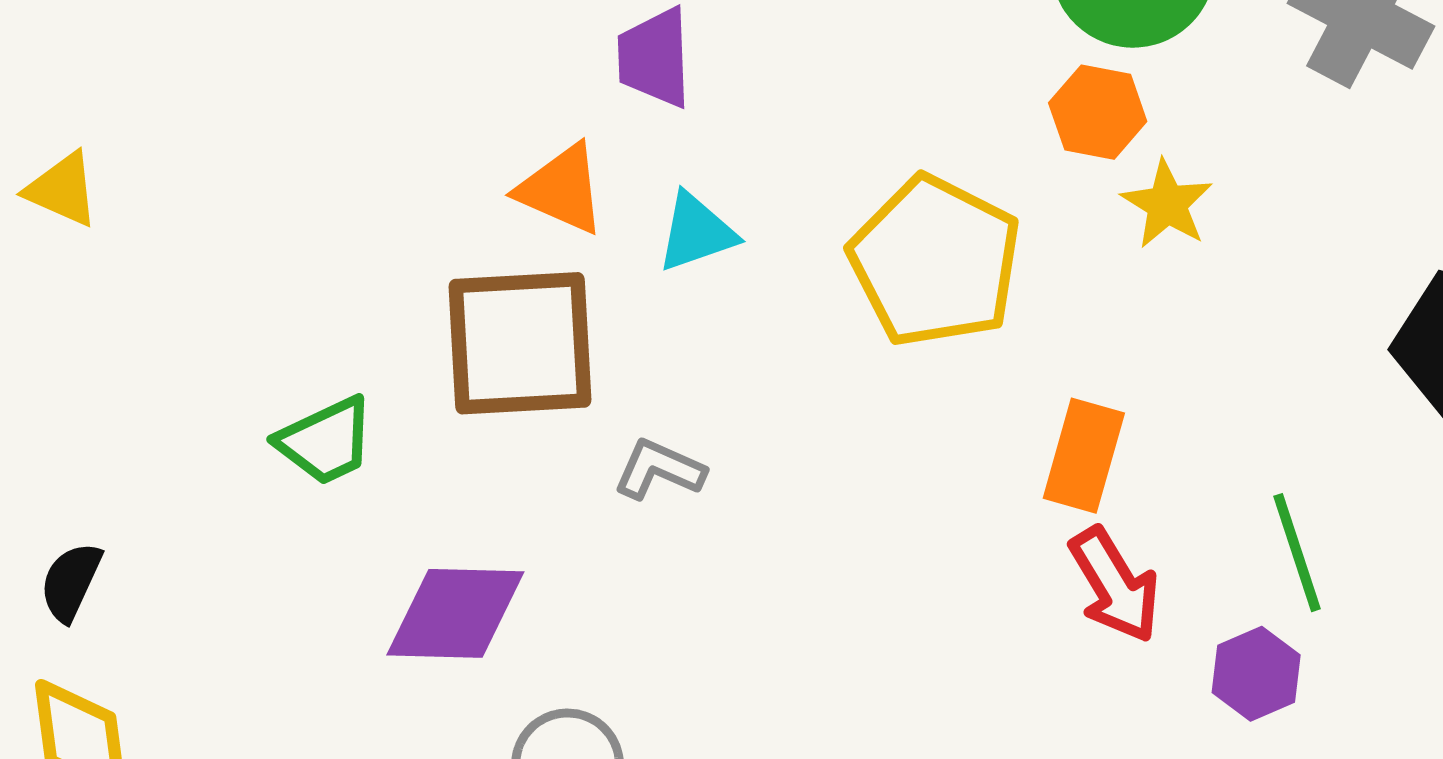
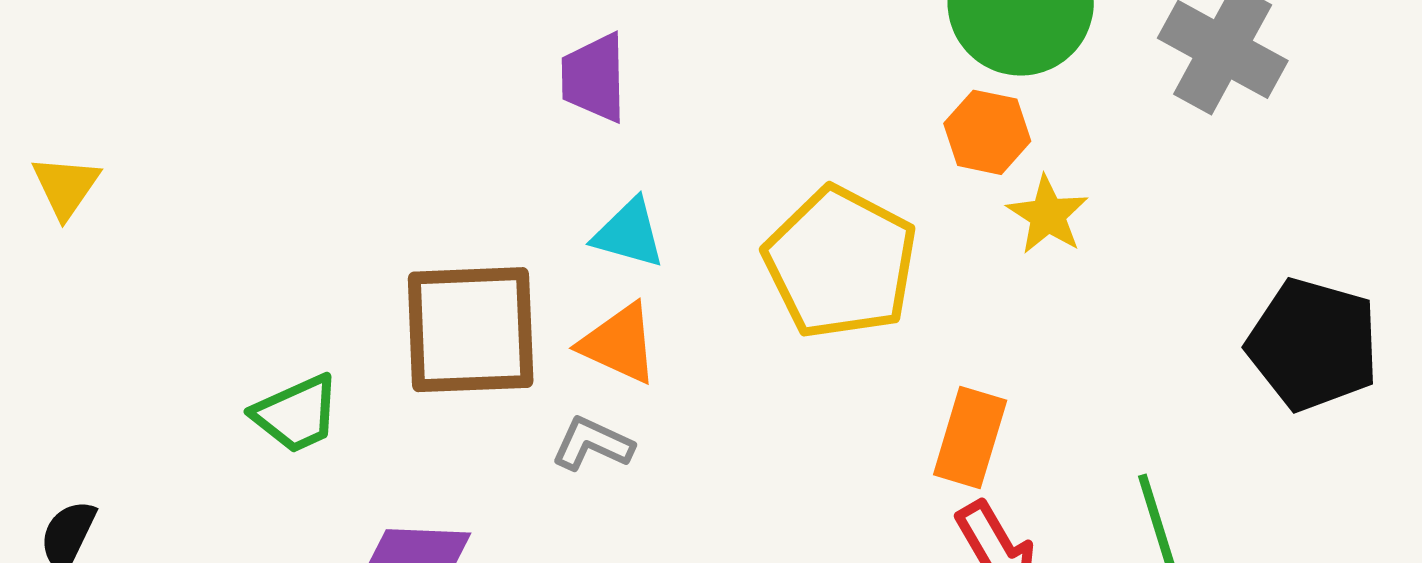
yellow triangle: (62, 189) -> (66, 187), turned 40
orange triangle: (561, 189) -> (619, 344), moved
cyan triangle: (696, 232) -> (629, 234), turned 34

